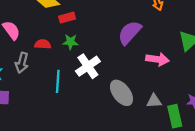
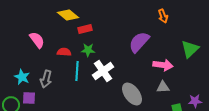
gray arrow: (22, 63) -> (46, 79), moved
cyan line: (58, 81) -> (77, 71), moved
gray triangle: (154, 101) -> (163, 87), moved

